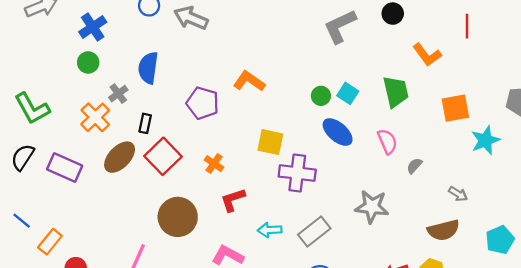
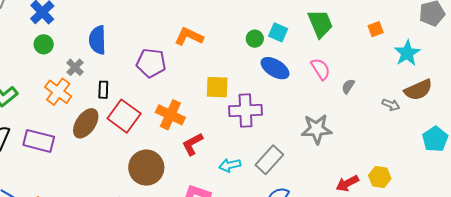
orange square: (455, 108) -> (376, 29), size x0.6
orange cross: (214, 164) -> (170, 115), size x1.6
brown semicircle: (443, 230) -> (418, 90), moved

